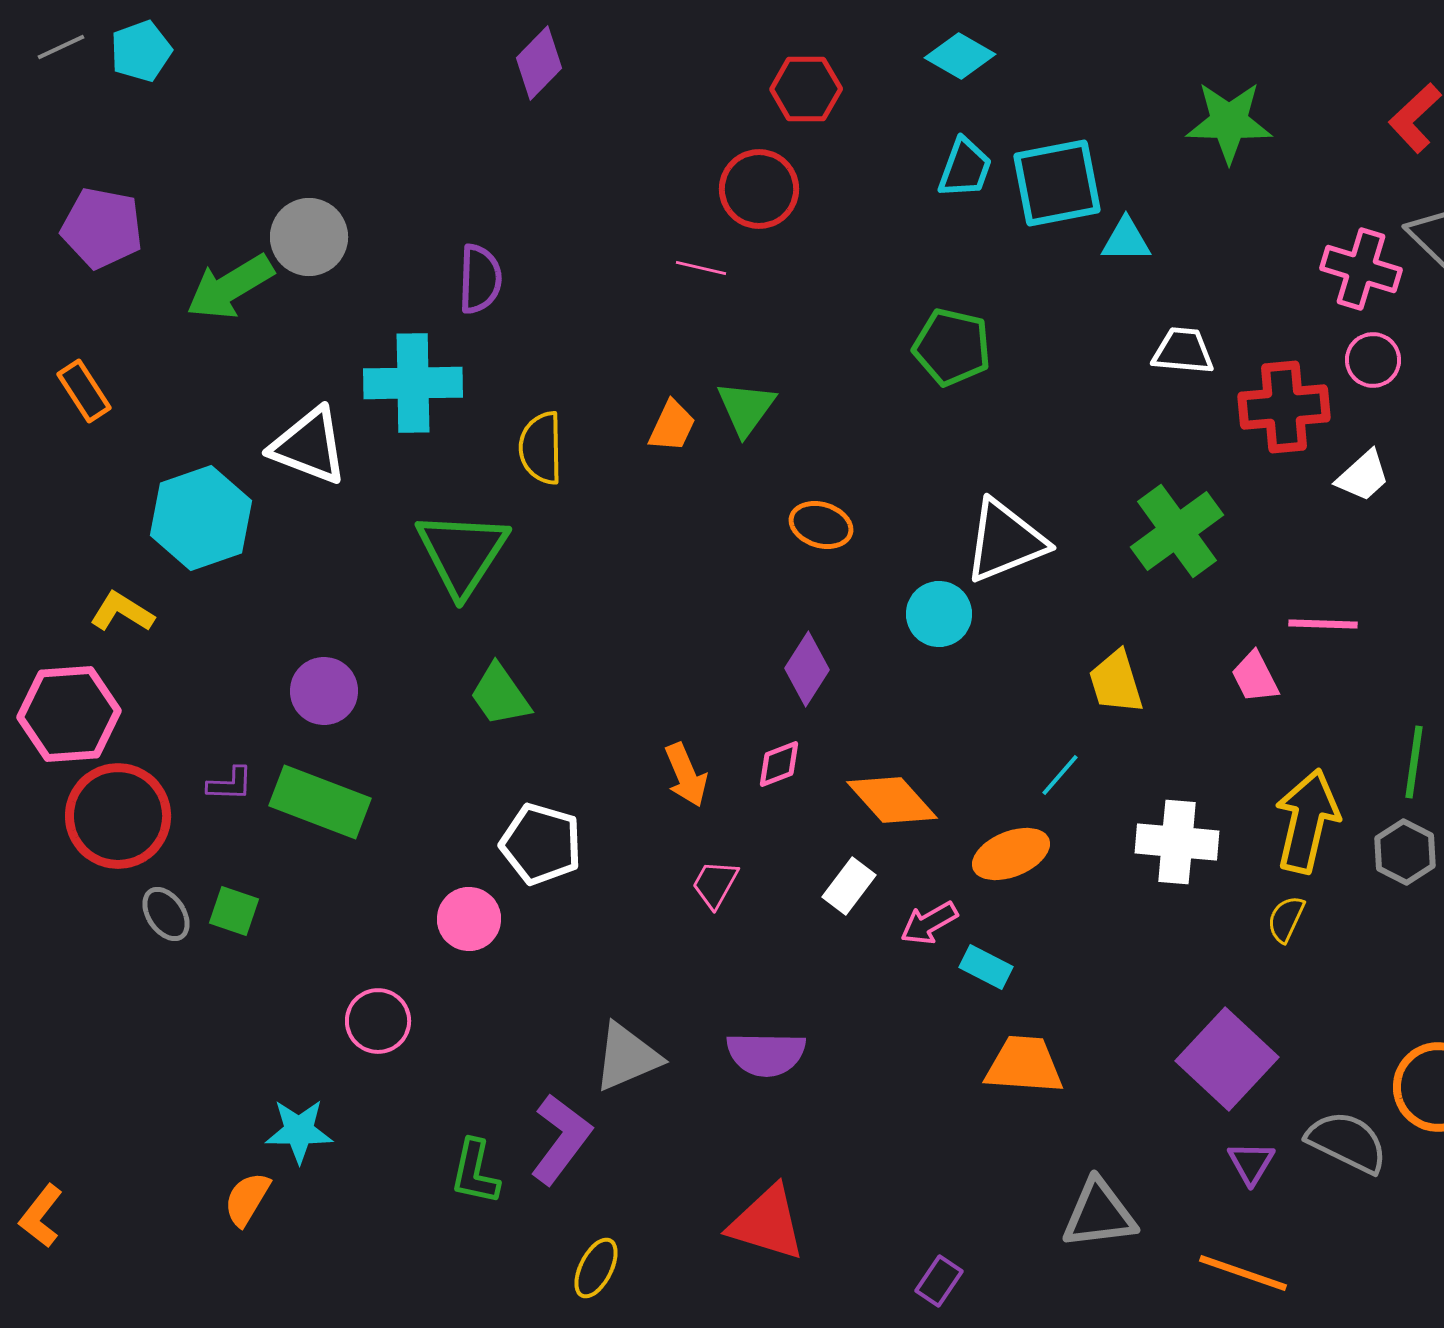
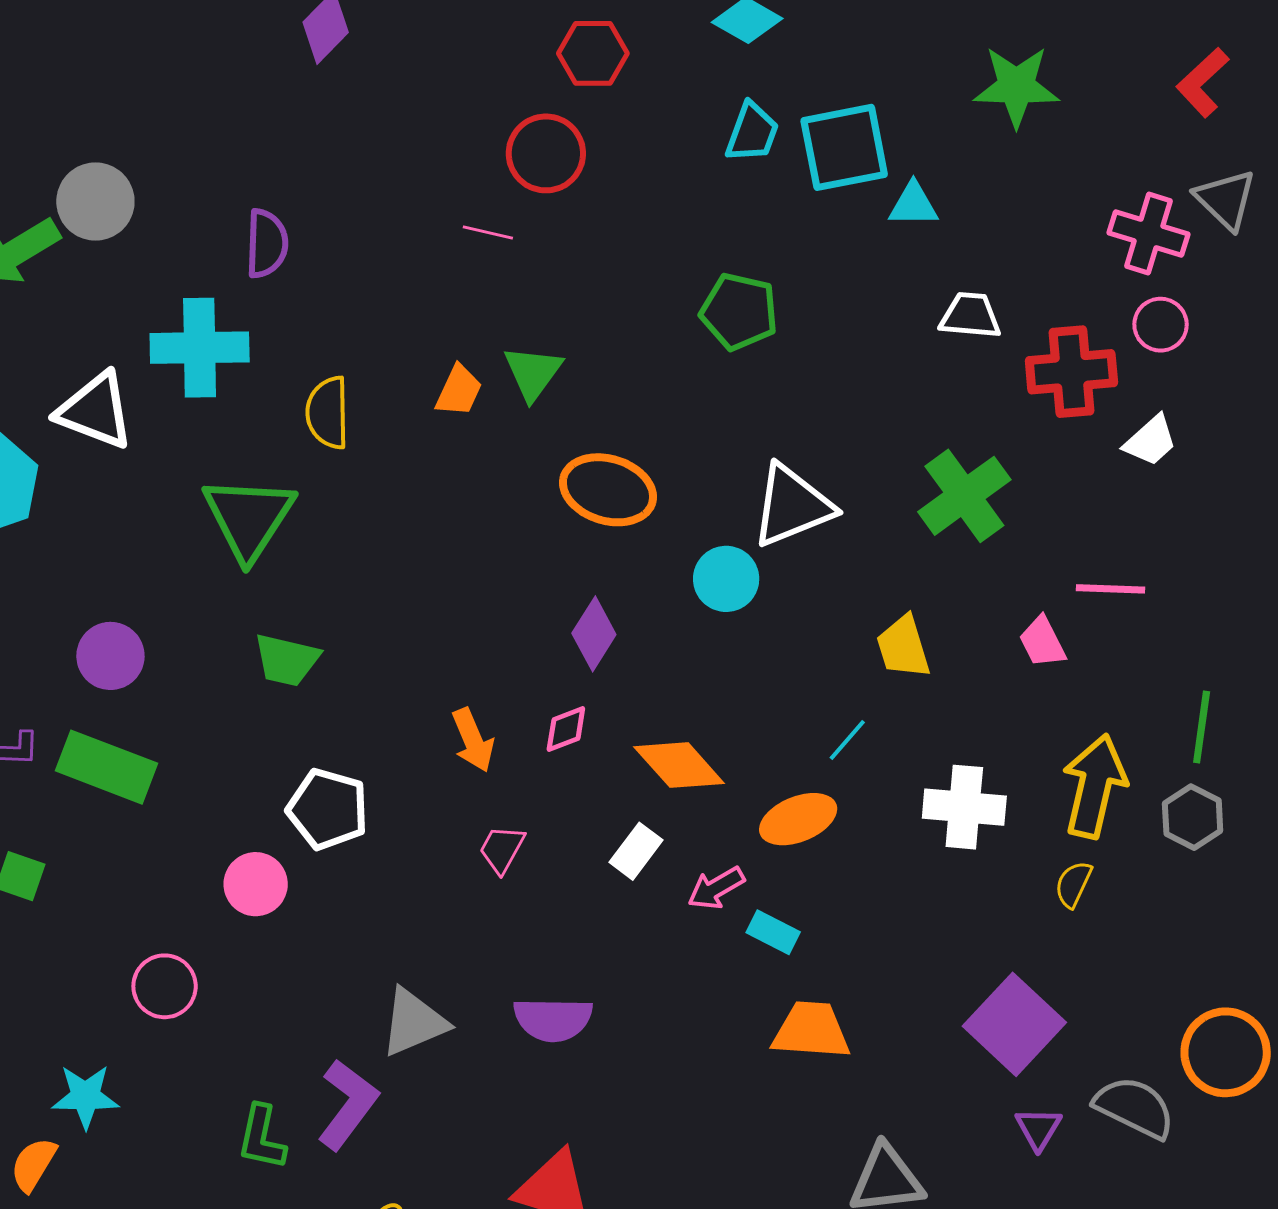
orange ellipse: (821, 525) -> (608, 490), size x1.5
green trapezoid: (500, 695) -> (287, 660), turned -42

